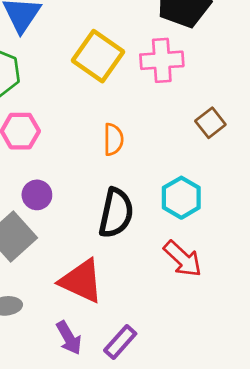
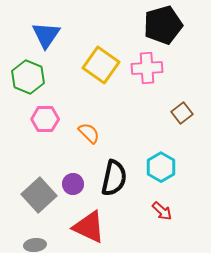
orange semicircle: (113, 139) -> (89, 133), moved, turned -45
purple circle: (37, 195) -> (73, 184), moved
red arrow: (183, 259) -> (162, 211), size x0.7

